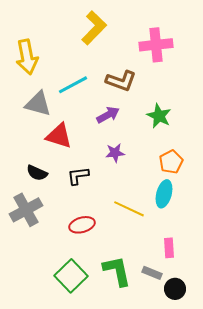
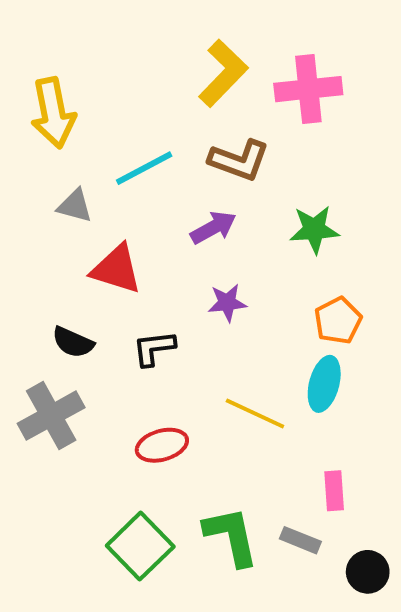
yellow L-shape: (94, 28) -> (223, 73), moved
gray triangle: (38, 104) -> (75, 206), size x0.7
green star: (159, 116) -> (314, 230), turned -30
black circle: (175, 289) -> (368, 572), moved

